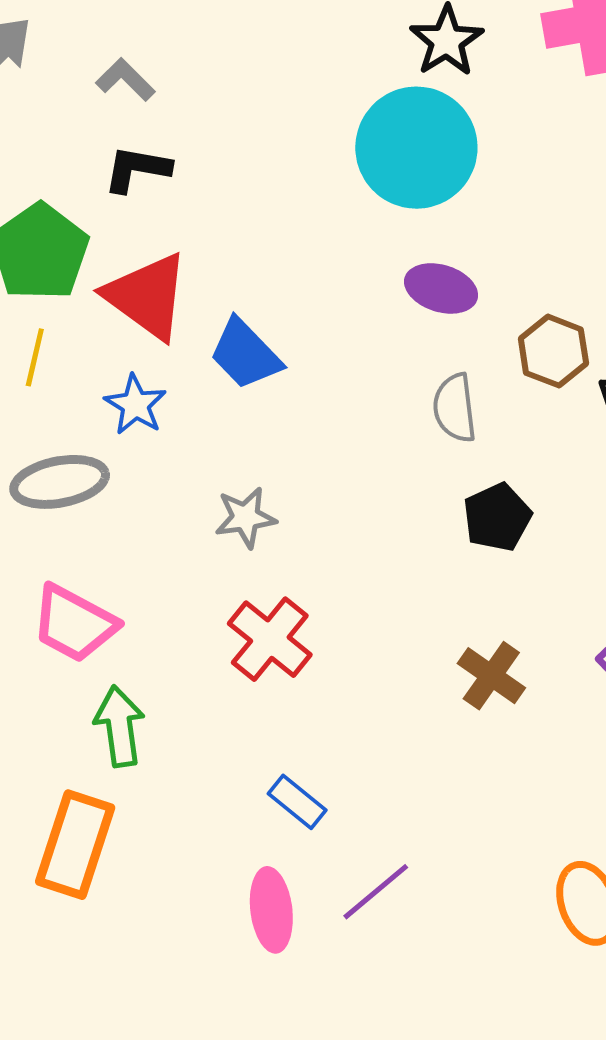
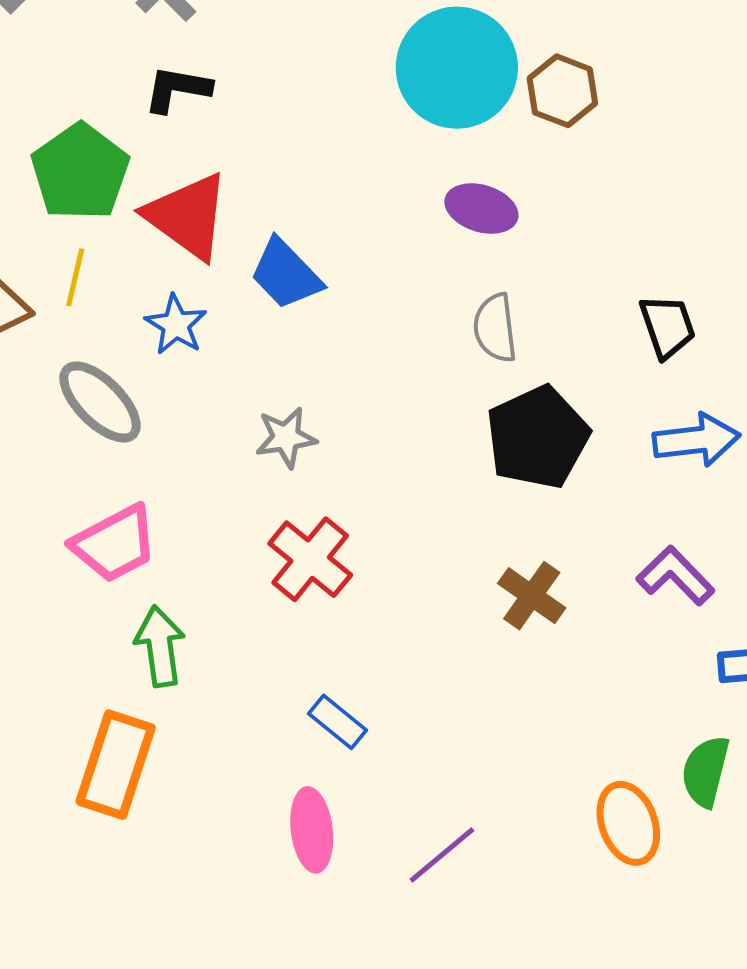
brown hexagon: (553, 351) -> (562, 91), moved
gray ellipse: (60, 482) -> (100, 402), turned 56
black pentagon: (497, 517) -> (538, 437), size x1.5
pink trapezoid: (74, 624) -> (115, 544), turned -56
purple line: (376, 892) -> (442, 855), moved

